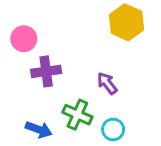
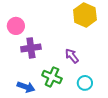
cyan circle: (113, 129) -> (85, 83), moved

